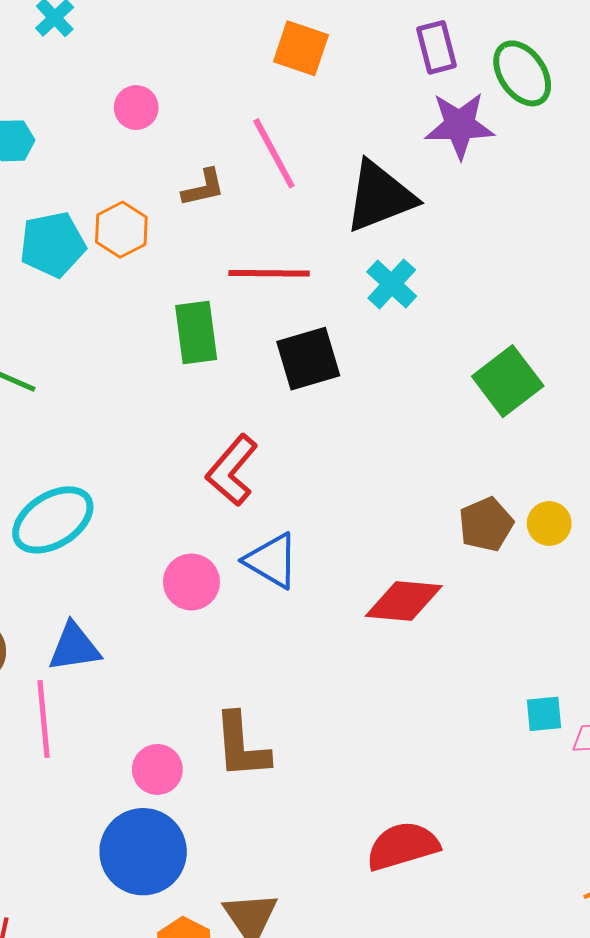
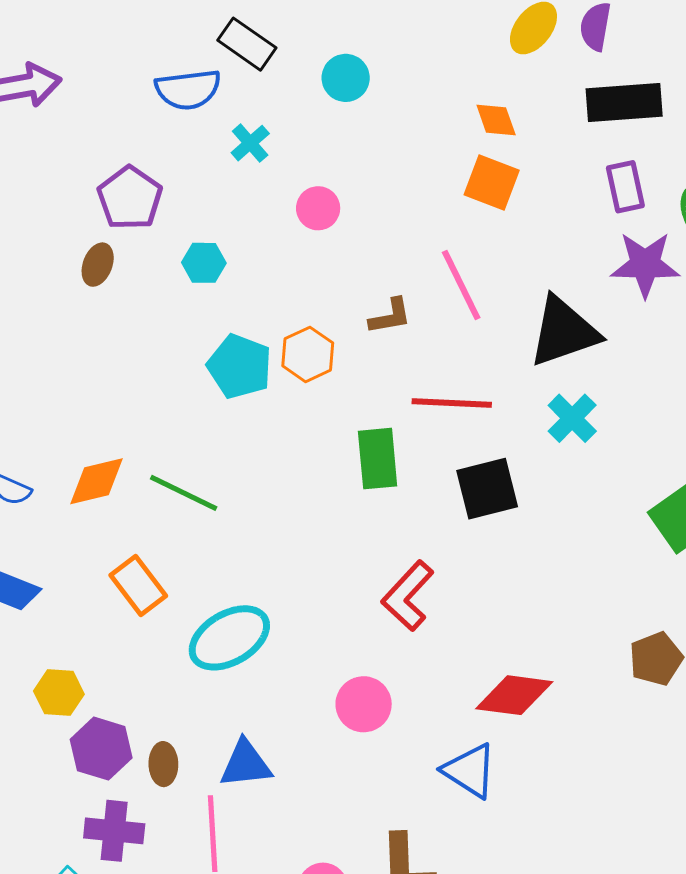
pink circle: (136, 108) -> (318, 208), moved
cyan pentagon: (53, 244) -> (239, 366), turned 30
blue triangle: (272, 561) -> (470, 771), moved
red diamond: (404, 601) -> (514, 695), moved

